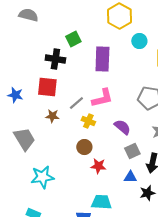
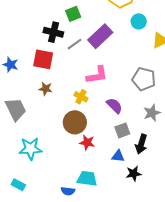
purple rectangle: (102, 59) -> (100, 36), turned 40
gray line: (76, 103) -> (75, 44), moved
brown circle: (84, 147) -> (75, 122), size x1.5

